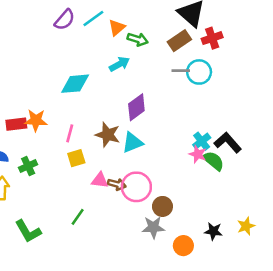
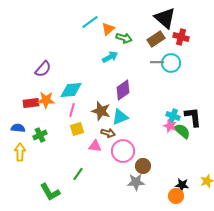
purple semicircle: (65, 20) -> (43, 69), moved
red cross: (212, 38) -> (181, 37), turned 35
cyan diamond: (75, 84) -> (71, 90), moved
cyan cross: (202, 141) -> (173, 116), turned -32
black L-shape: (228, 142) -> (193, 117), turned 35
brown arrow: (117, 184) -> (108, 133), moved
green L-shape: (28, 231) -> (50, 192), moved
orange circle: (183, 246) -> (176, 196), moved

